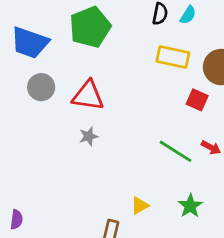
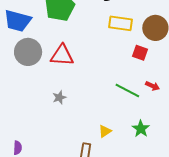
gray circle: (41, 87) -> (28, 52), size x1.4
gray star: (89, 136) -> (59, 97), moved

